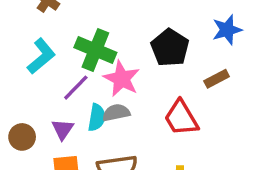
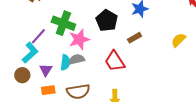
cyan L-shape: (41, 56) -> (30, 53), moved
pink star: (122, 79) -> (79, 39), turned 30
purple line: (76, 88) -> (38, 36), moved

